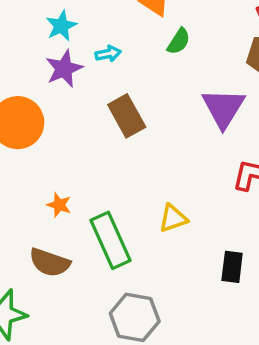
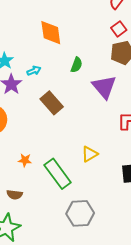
green semicircle: (179, 41) -> (77, 65), moved
brown semicircle: (50, 263) -> (15, 195), moved, size x0.7

